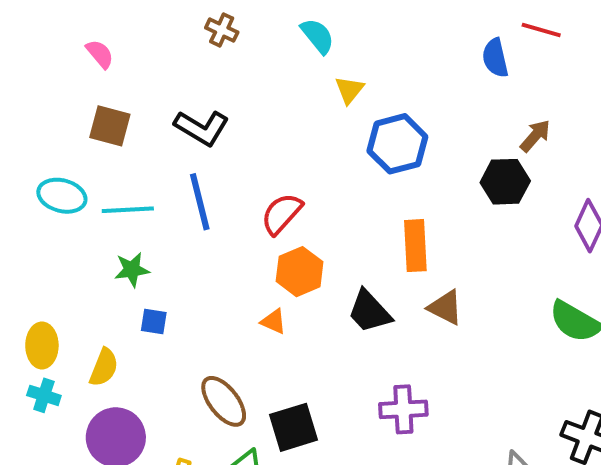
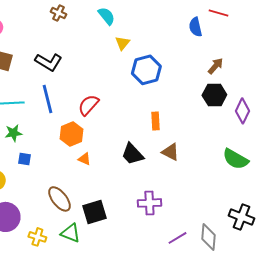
black hexagon: (505, 182) -> (214, 95), moved
orange rectangle: (415, 246) -> (155, 121), size x0.7
orange hexagon: (300, 272) -> (71, 134), moved

